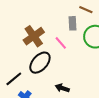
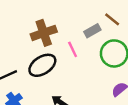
gray rectangle: (72, 23) -> (92, 31), turned 48

